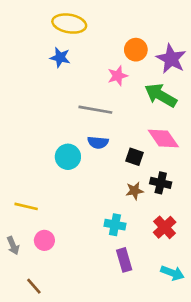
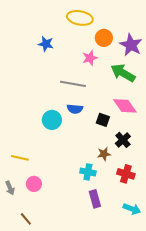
yellow ellipse: (69, 24) -> (80, 18), moved
black cross: (161, 183) -> (123, 140), turned 35
brown star: (135, 191) -> (104, 154), moved
red cross: (165, 227) -> (126, 174), turned -30

